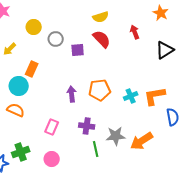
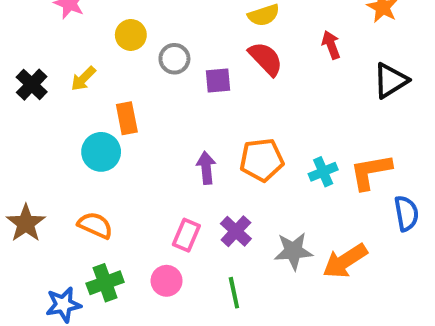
orange rectangle: (32, 69) -> (127, 118), turned -35
orange semicircle: (16, 110) -> (95, 225), moved
purple cross: (87, 126) -> (236, 231), turned 35
pink rectangle: (52, 127) -> (186, 235), moved
green line: (96, 149) -> (234, 293), moved
pink circle: (52, 159) -> (167, 281), moved

